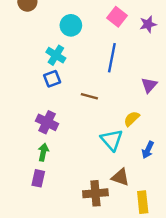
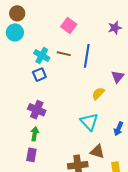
pink square: (117, 17) -> (69, 25), moved
cyan circle: (71, 25) -> (15, 32), moved
brown line: (89, 96) -> (64, 54), moved
yellow semicircle: (132, 119) -> (98, 93), moved

